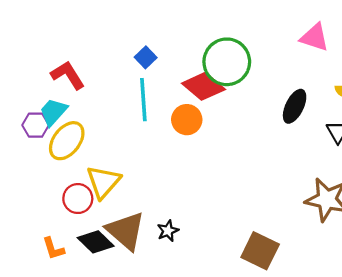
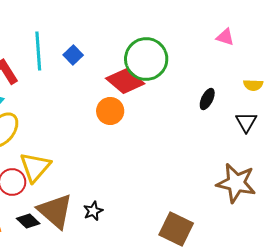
pink triangle: (315, 37) -> (225, 37), size x0.7
cyan line: (143, 100) -> (38, 51), moved
black ellipse: (295, 106) -> (207, 99), size x0.7
black diamond: (96, 242) -> (28, 221), size x0.7

